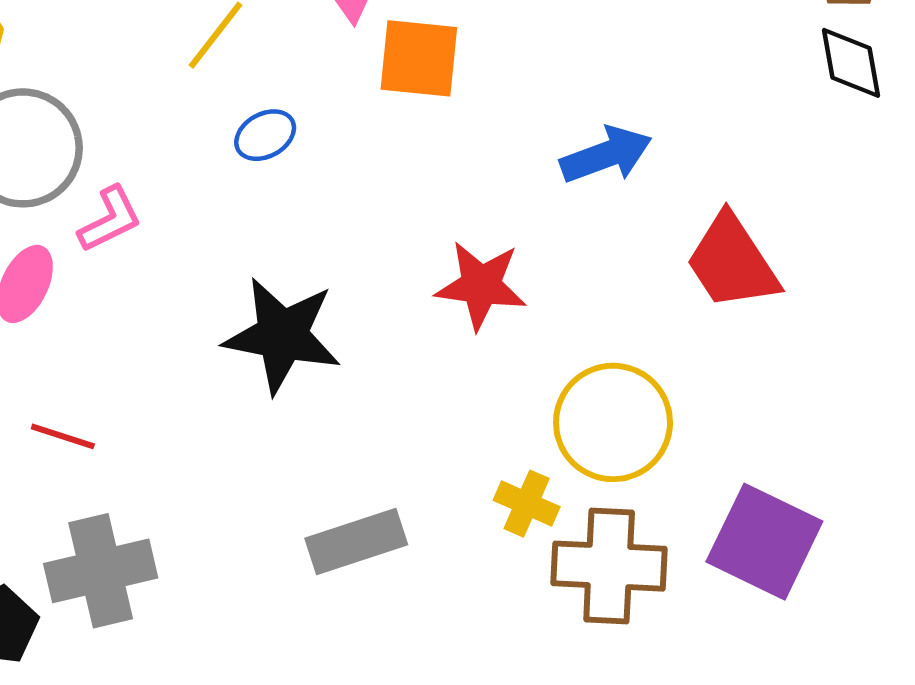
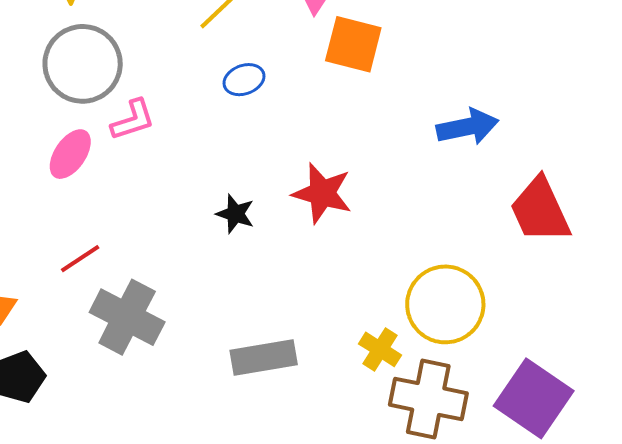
red star: (481, 285) -> (322, 193), moved
black star: (282, 335) -> (235, 214), size x0.5
red line: (63, 436) -> (80, 259), turned -60
gray cross: (101, 571) -> (127, 317), moved, turned 32

